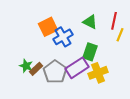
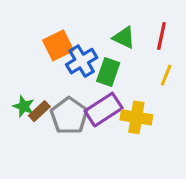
yellow line: (120, 35) -> (166, 75), moved
green rectangle: (90, 52) -> (108, 72), moved
yellow cross: (98, 73) -> (136, 117), turned 30

